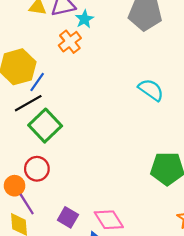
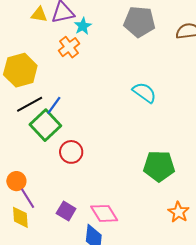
blue line: (37, 82) -> (54, 105), moved
red circle: (37, 169) -> (71, 152), moved

